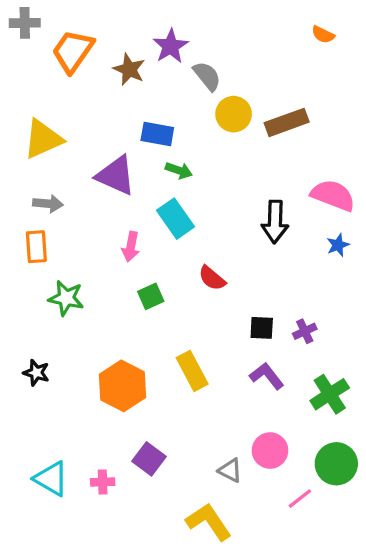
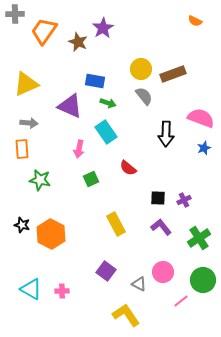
gray semicircle: (207, 76) -> (144, 96), moved
orange hexagon: (123, 386) -> (51, 234), moved
purple square: (149, 459) -> (106, 271), moved

